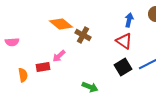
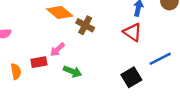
black square: (123, 67) -> (131, 77), moved
green arrow: (90, 87) -> (72, 71), moved

